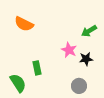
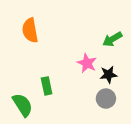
orange semicircle: (24, 24) -> (30, 30), turned 54
gray circle: (79, 86) -> (106, 99), moved

